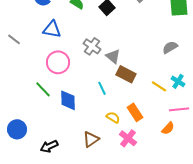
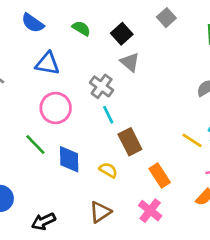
gray triangle: (113, 56) -> (130, 62), moved
brown rectangle: (126, 74) -> (130, 142), moved, turned 36
cyan line: (102, 88) -> (108, 115), moved
yellow semicircle: (113, 117) -> (108, 170), moved

